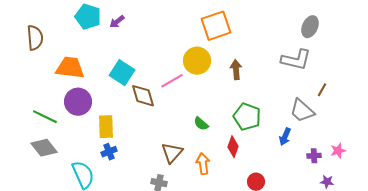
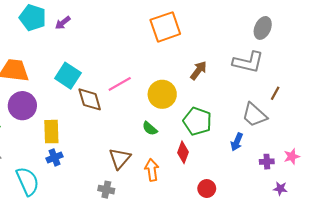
yellow circle: (197, 61) -> (162, 94), moved
brown arrow: (236, 70) -> (198, 70), moved, turned 42

